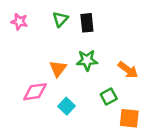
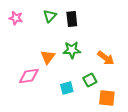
cyan square: (66, 106) -> (67, 88), moved, turned 32

